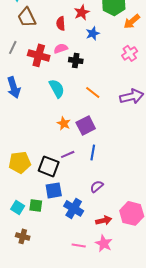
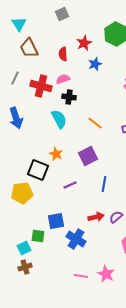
black cross: (76, 60) -> (69, 97), moved
orange star: (64, 123) -> (56, 154), moved
blue line: (93, 152) -> (104, 184), moved
black square: (49, 166) -> (38, 170), moved
purple semicircle: (97, 186) -> (116, 217), moved
cyan square: (18, 207) -> (24, 248), moved, turned 32
red arrow: (104, 220) -> (96, 217), moved
brown cross: (23, 236) -> (25, 267), turned -32

